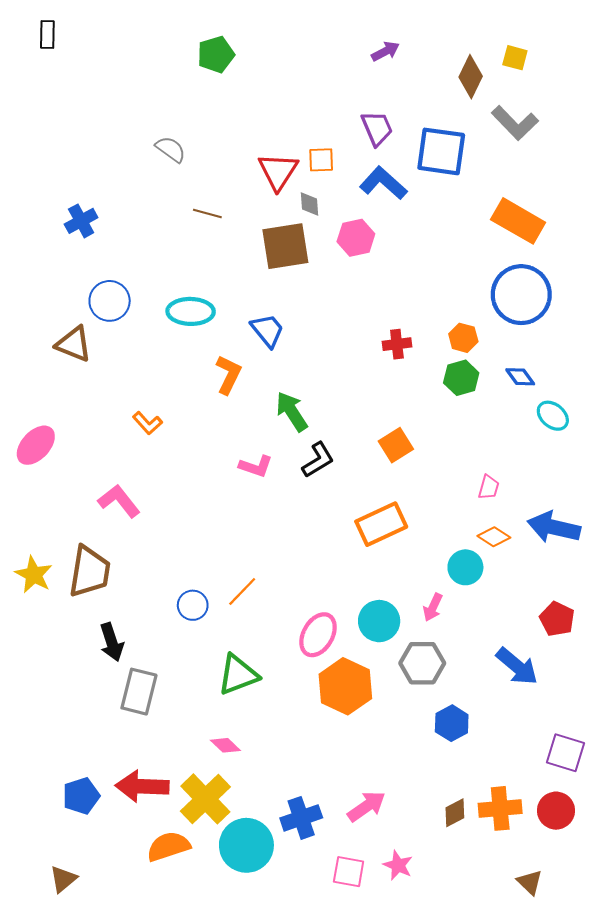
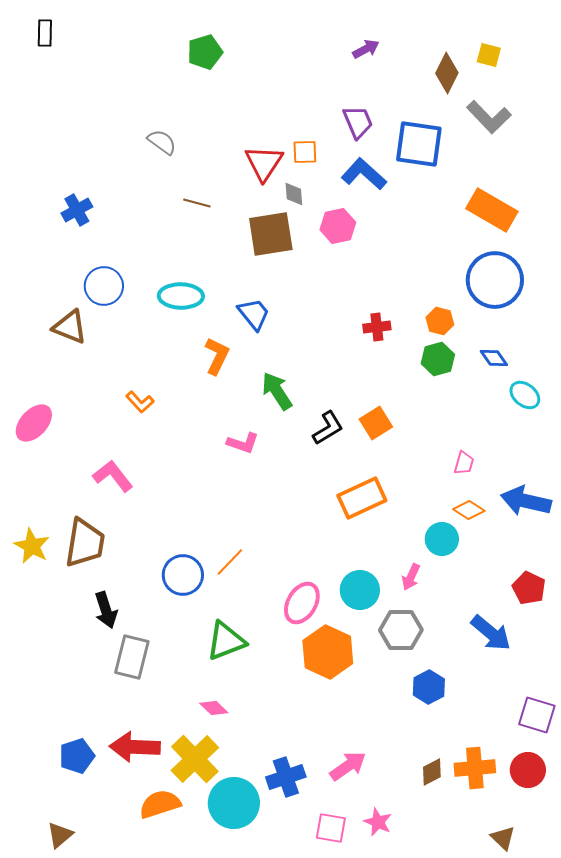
black L-shape: (318, 460) -> (328, 428), moved
blue circle: (193, 605) -> (183, 575), size x1.4

